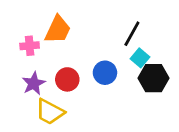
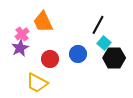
orange trapezoid: (58, 30) -> (43, 22), turned 130
pink cross: (30, 46) -> (22, 34), turned -32
purple star: (34, 83) -> (20, 48), moved

